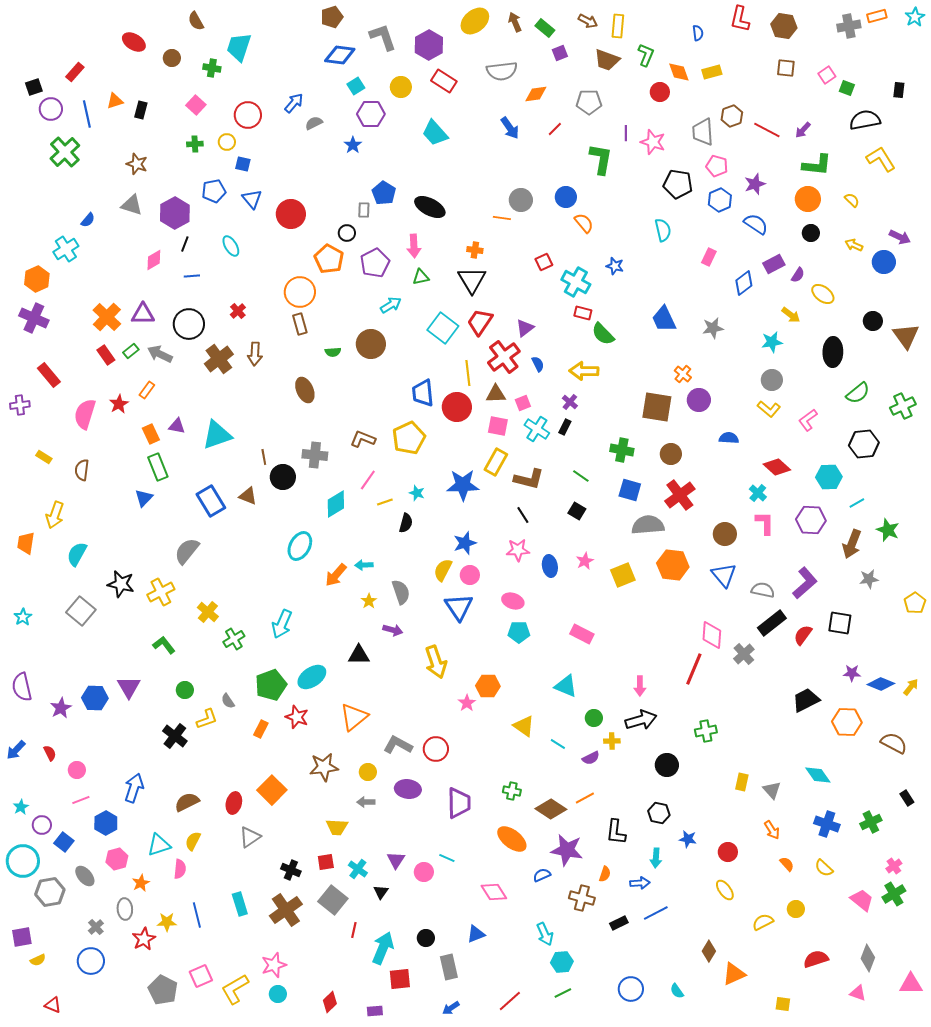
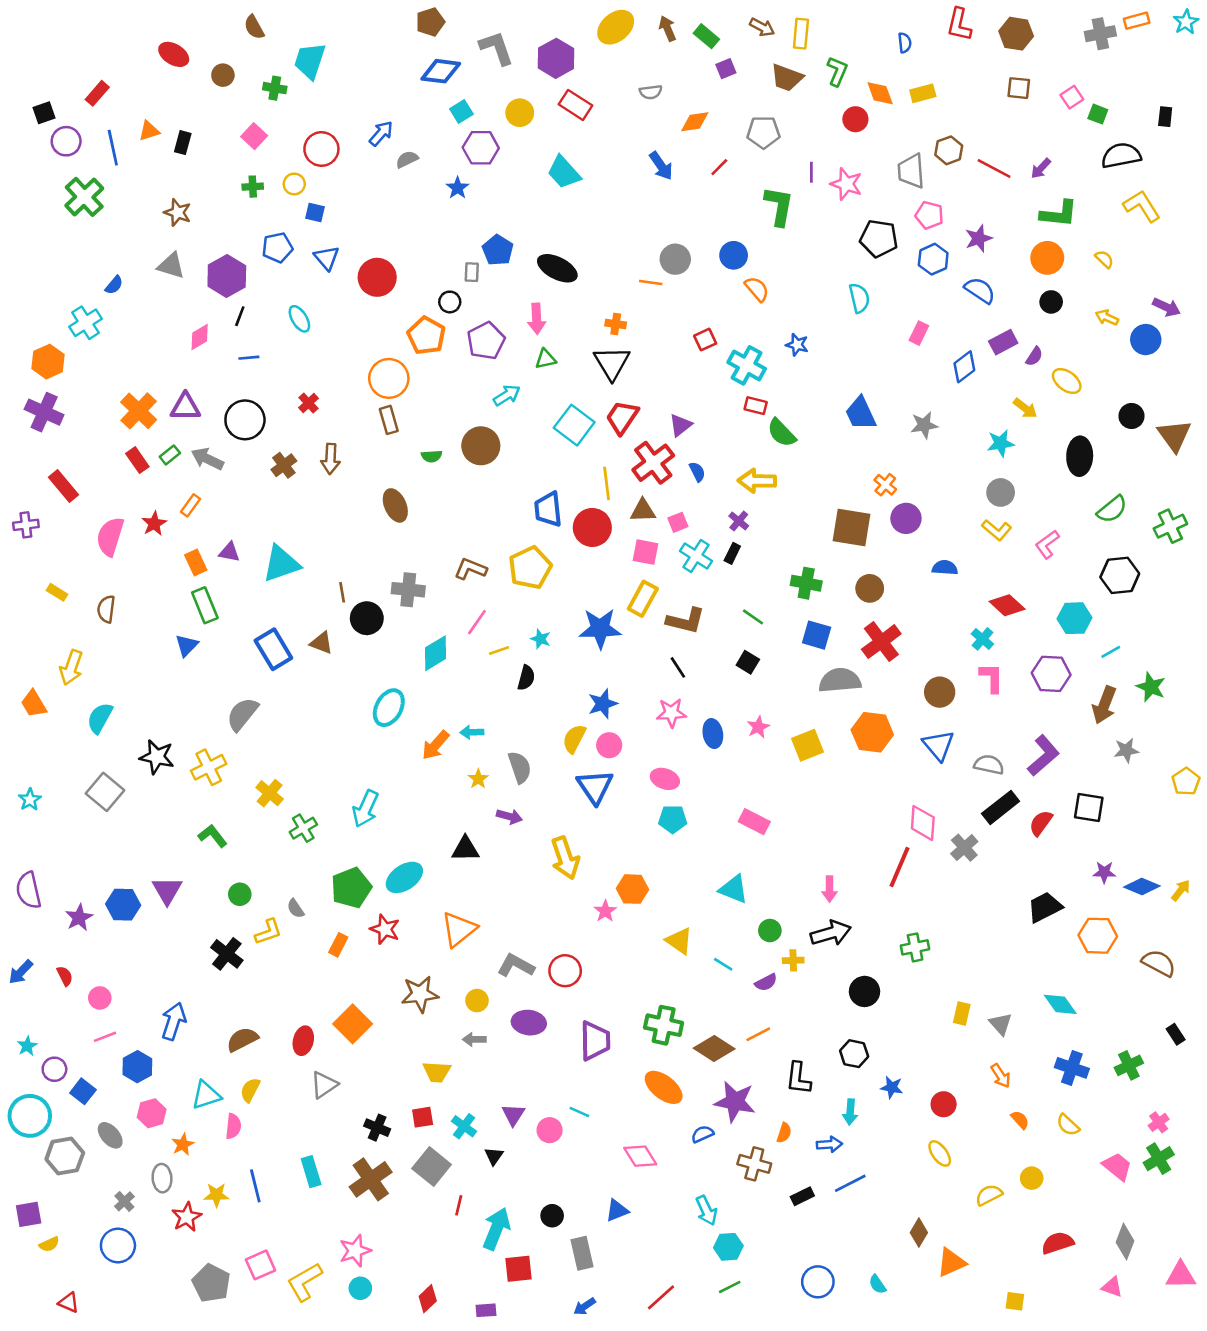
gray semicircle: (502, 71) -> (651, 92), size x0.6
brown cross: (219, 359) -> (284, 465), size x0.7
orange trapezoid: (26, 543) -> (34, 704), turned -40
green cross: (512, 791) -> (664, 1025), size x1.6

